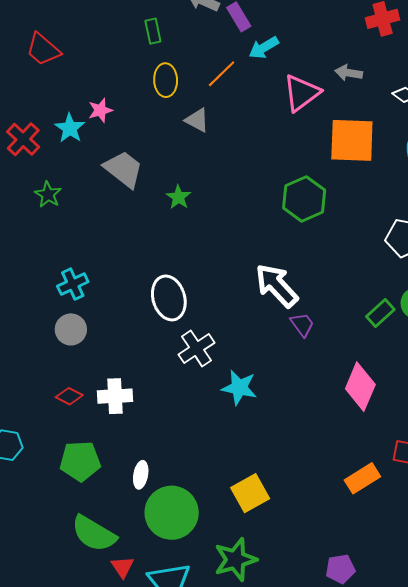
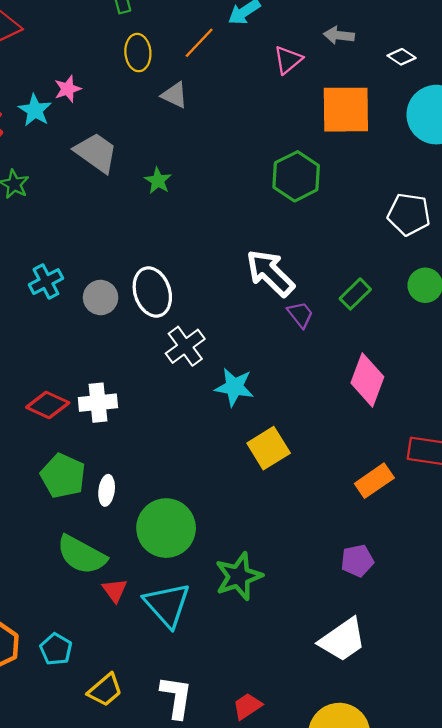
pink triangle: (301, 93) -> (288, 60), size x0.7
green rectangle: (380, 313) -> (355, 294), moved
gray circle: (71, 329) -> (101, 297), moved
red diamond: (69, 396) -> (48, 405), size x1.4
green pentagon: (80, 461) -> (63, 476), turned 30
white ellipse: (141, 475) -> (107, 490), moved
yellow square: (250, 493) -> (269, 448), moved
purple pentagon: (340, 569) -> (357, 561), moved

